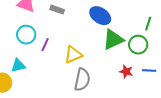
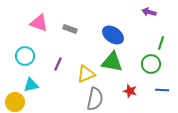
cyan circle: (26, 35) -> (25, 56), moved
green triangle: (113, 40) -> (112, 62), moved, turned 35
red star: (126, 72) -> (130, 91), moved

